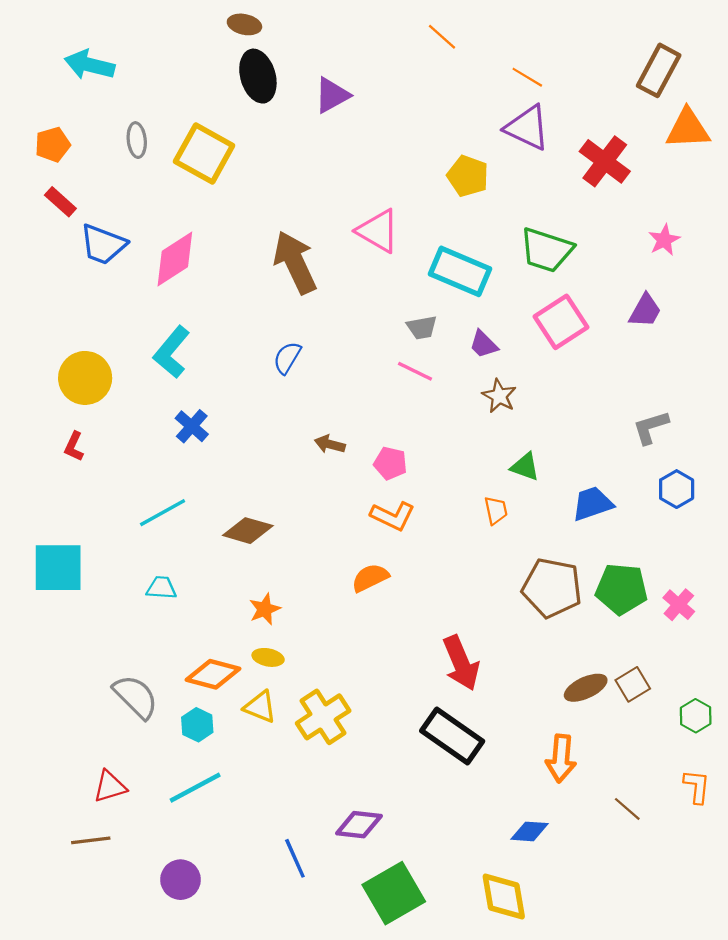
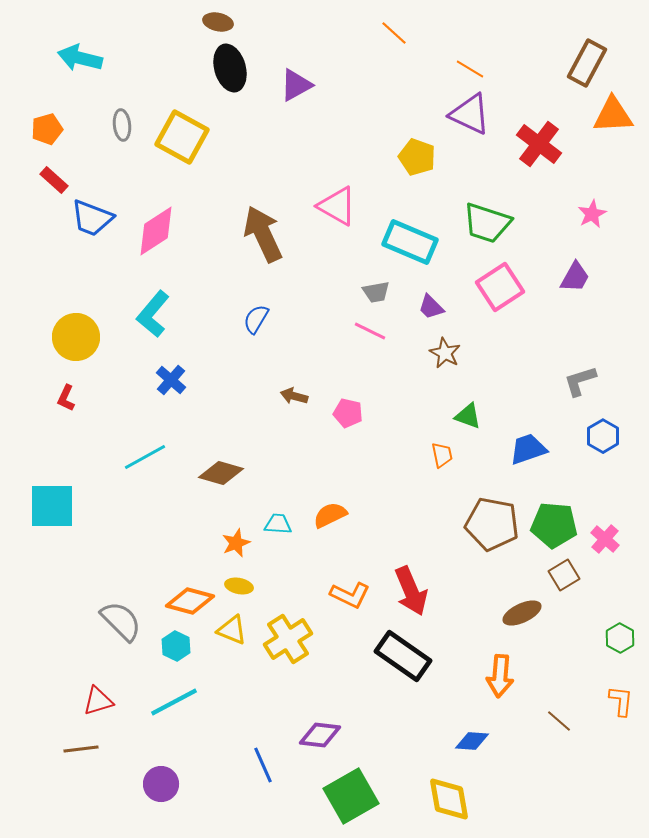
orange L-shape: (393, 516) -> (350, 595), moved
cyan trapezoid: (161, 588) -> (278, 524), moved
brown square: (633, 684) -> (564, 575), moved

